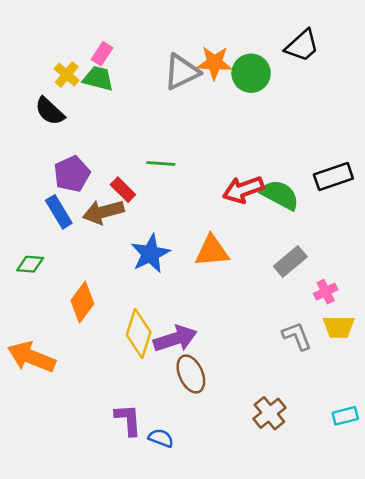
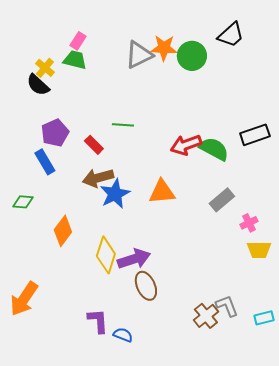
yellow cross: (67, 75) -> (45, 68), moved
brown arrow: (103, 212) -> (98, 178), moved
gray L-shape: (297, 336) -> (227, 306), moved
orange arrow: (31, 357) -> (24, 299), moved, turned -78

